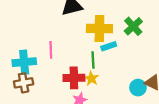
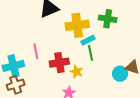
green cross: (133, 26) -> (108, 19), turned -30
green line: (93, 60) -> (90, 53), moved
red cross: (74, 78) -> (59, 63), moved

